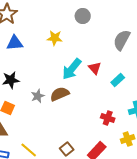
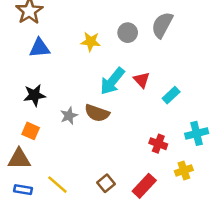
gray circle: (83, 16) -> (128, 33), moved
gray semicircle: (122, 40) -> (162, 25), moved
brown semicircle: (60, 94) -> (97, 113), turned -138

